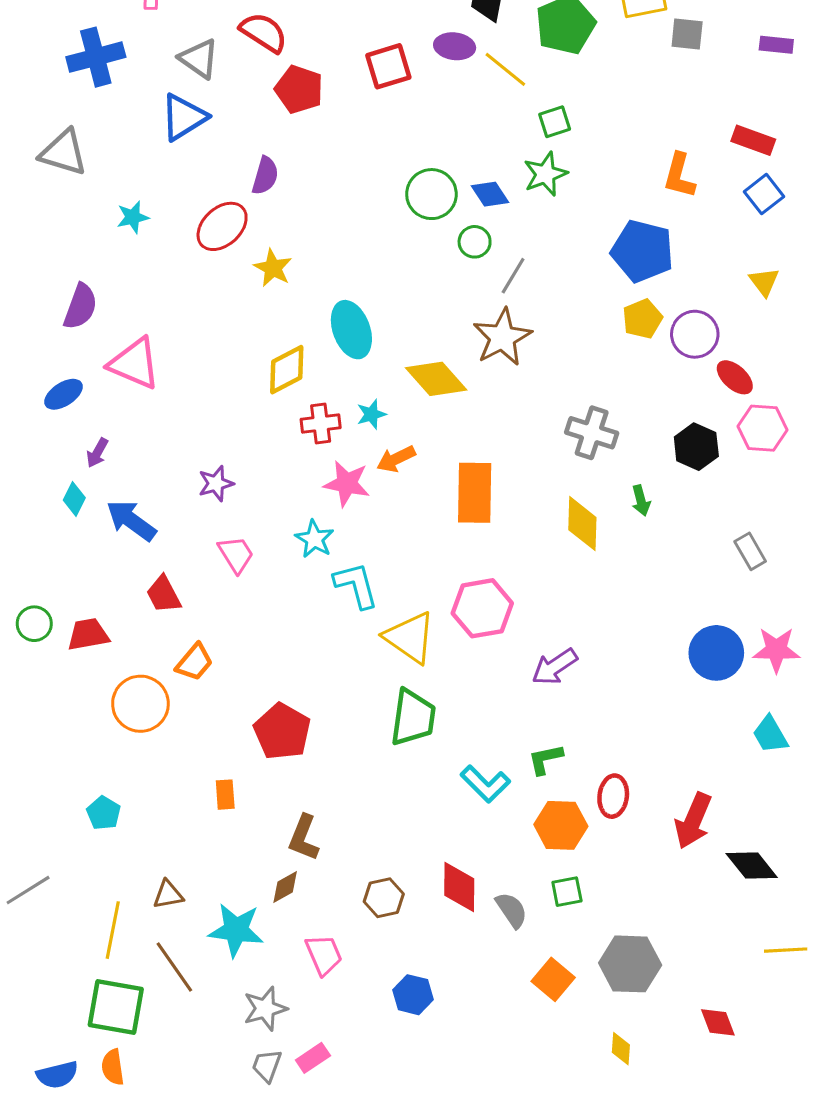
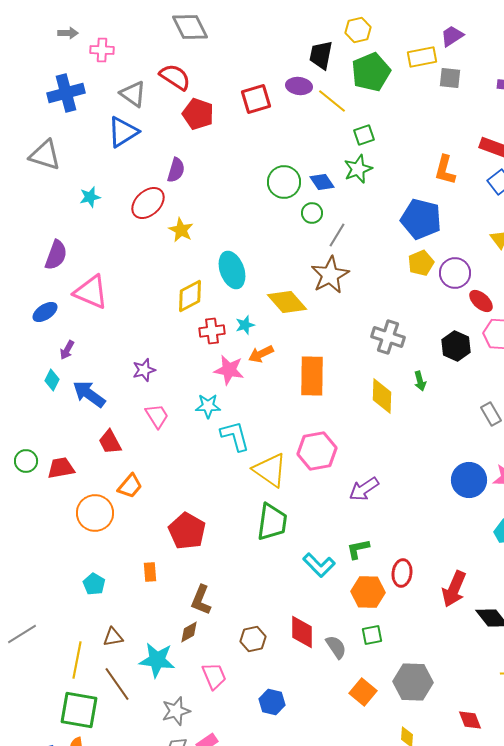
cyan star: (314, 539) -> (208, 406), turned -30
cyan pentagon: (104, 813) -> (94, 584), moved

